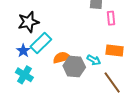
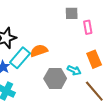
orange rectangle: (115, 51) -> (94, 59), turned 66
orange semicircle: (62, 58) -> (39, 51), moved

